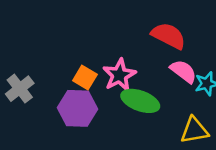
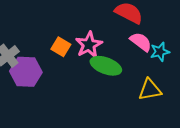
purple hexagon: (78, 108) -> (26, 72), moved

